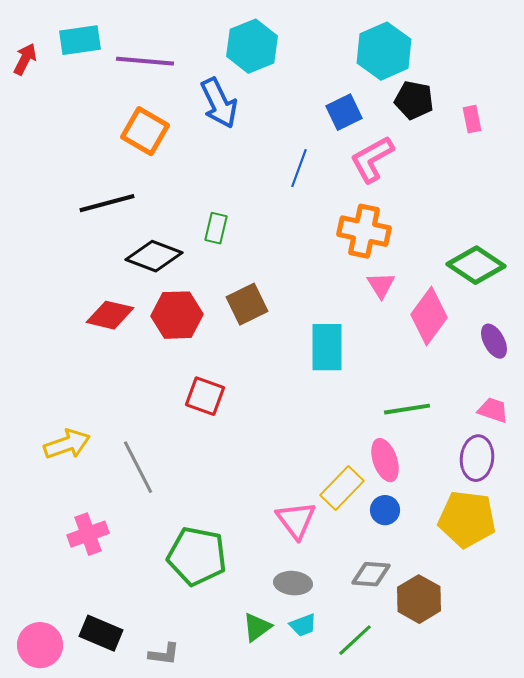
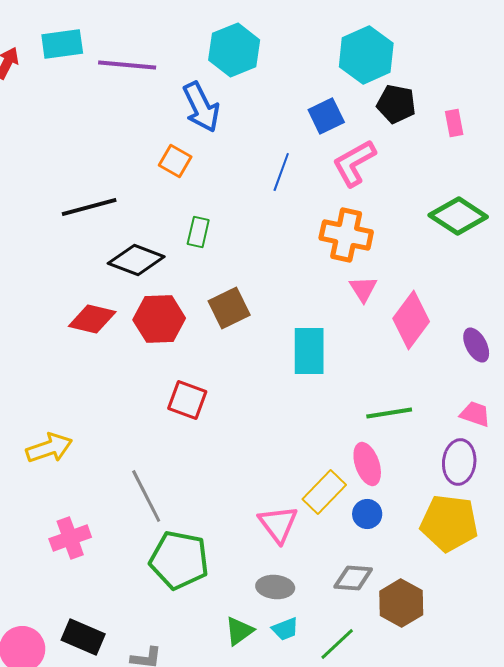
orange square: (145, 131) -> (175, 161), moved, size x0.7
green diamond: (476, 265) -> (458, 216), moved
gray line: (138, 467) -> (146, 496), moved

